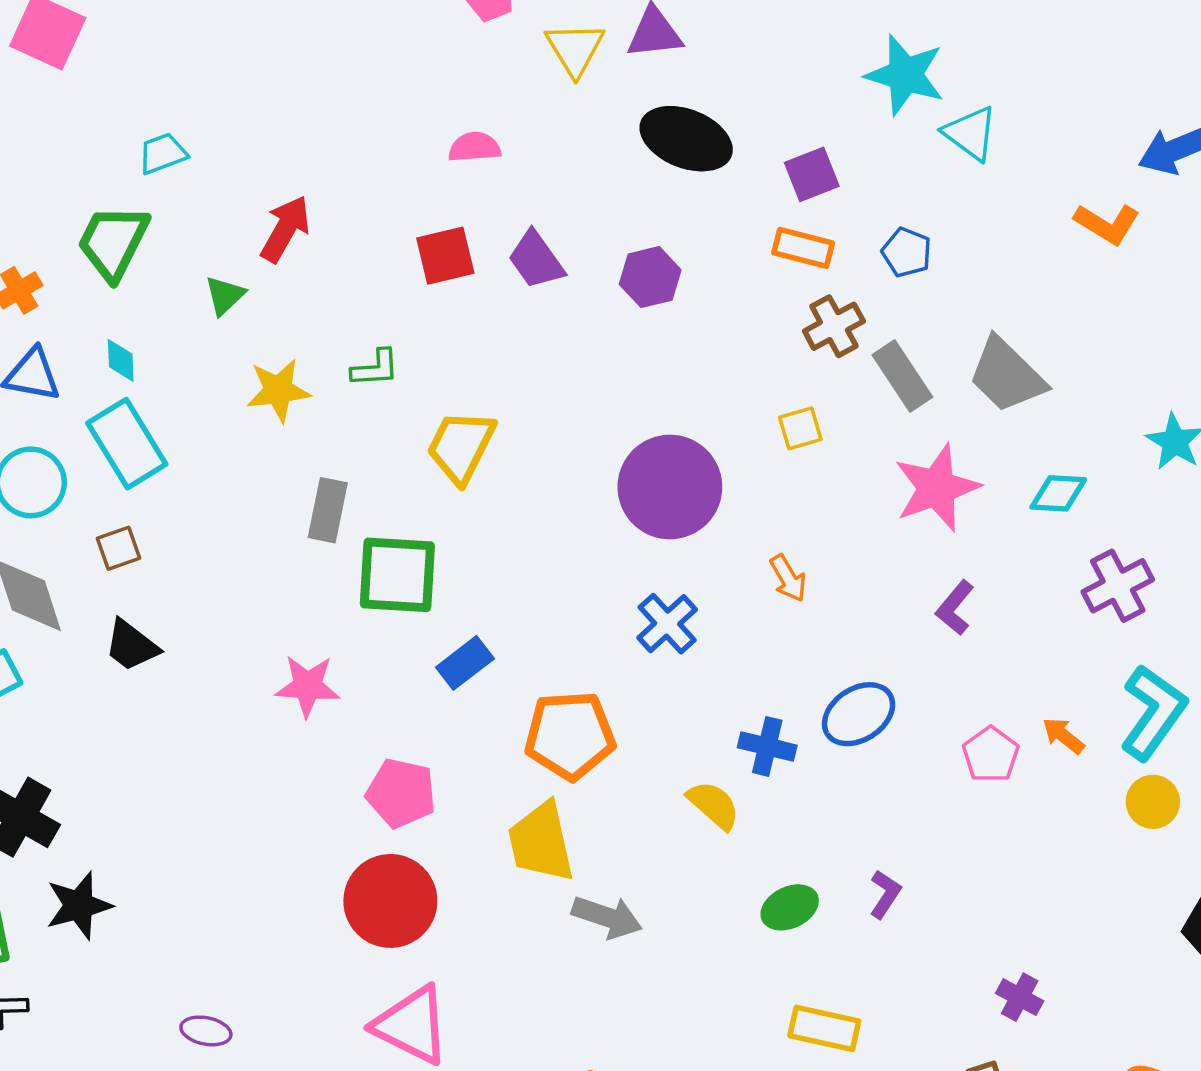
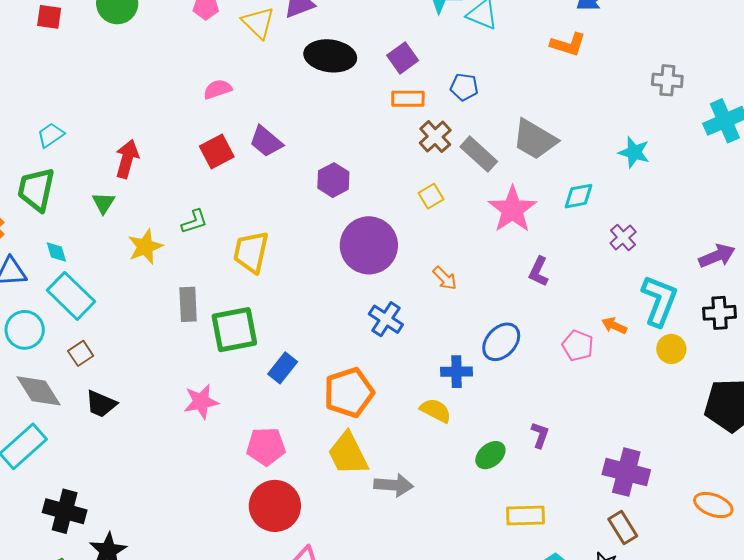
purple hexagon: (650, 277) -> (333, 180), moved
purple cross: (1118, 586) -> (623, 238), size x0.7
purple cross: (1020, 997) -> (626, 472), size x1.8

